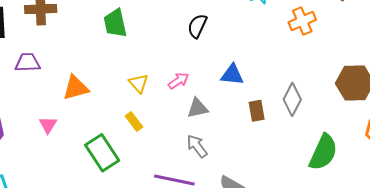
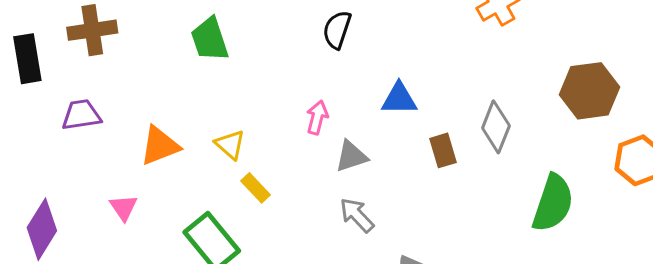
pink arrow: (178, 81) -> (317, 117), turned -35
yellow triangle: (139, 83) -> (230, 145), moved

